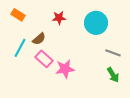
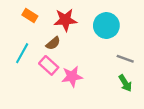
orange rectangle: (18, 15) -> (30, 16), moved
red star: (59, 18) -> (65, 20), size x1.5
brown semicircle: (39, 39) -> (53, 43), moved

